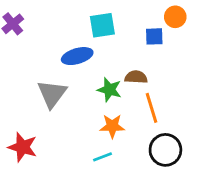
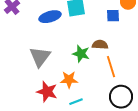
blue ellipse: (77, 56) -> (50, 17), moved
orange star: (112, 126) -> (69, 80), moved
red star: (23, 147) -> (47, 92), moved

